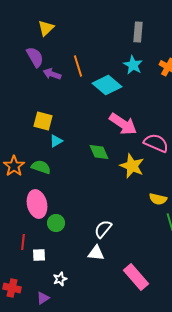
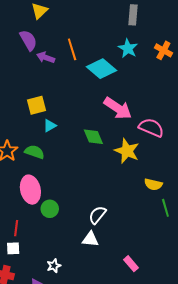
yellow square: (43, 121) -> (36, 105), turned -30
white square: (39, 255) -> (13, 248), moved
pink rectangle: (136, 277) -> (131, 264), size x0.6

